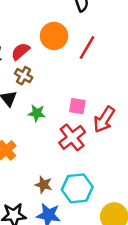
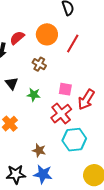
red semicircle: (20, 51) -> (17, 38), moved
brown cross: (24, 76) -> (39, 64), moved
cyan hexagon: (77, 188) -> (74, 140), moved

